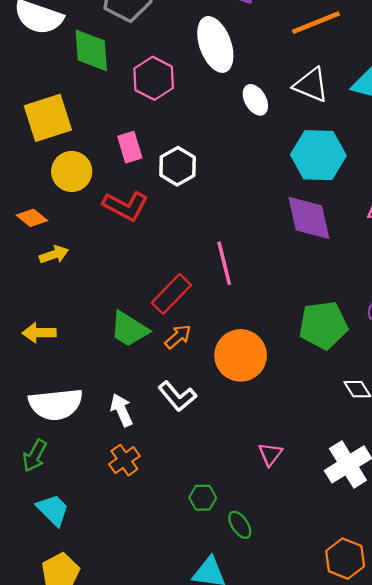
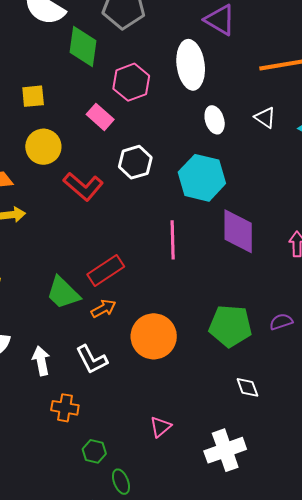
white triangle: (311, 85) -> (265, 118), size x0.7
yellow square: (48, 118) -> (33, 96), size x0.6
pink rectangle: (130, 147) -> (100, 117), moved, turned -44
cyan hexagon: (318, 155) -> (202, 178), moved
pink line: (224, 263) -> (173, 240), moved
orange cross: (124, 460) -> (65, 408), moved, turned 32

